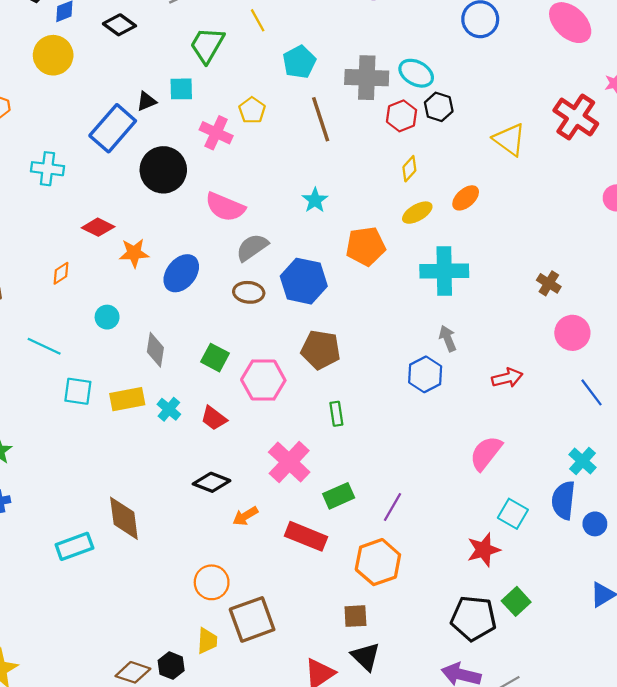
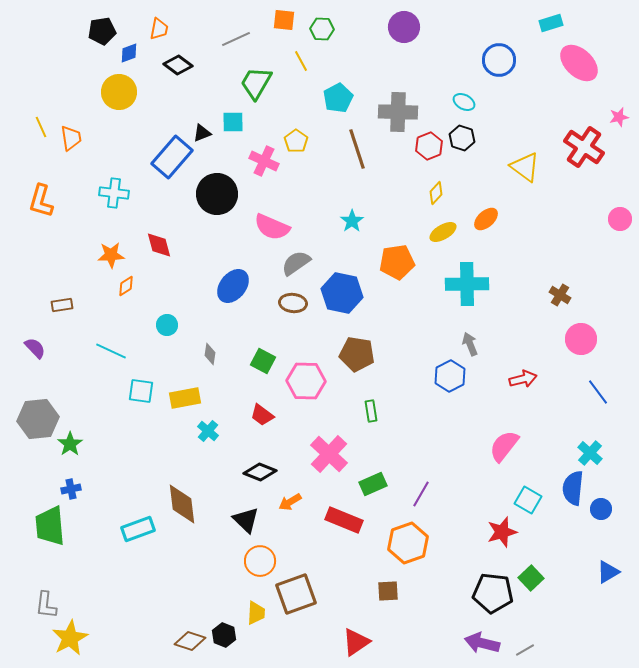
cyan ellipse: (416, 73) -> (464, 102), moved, size x0.7
red diamond: (98, 227) -> (159, 245), turned 48
orange star: (134, 253) -> (111, 255), moved
gray diamond: (155, 350) -> (210, 354), size x0.7
cyan cross: (169, 409) -> (208, 431), moved
black triangle: (366, 657) -> (246, 520), moved

